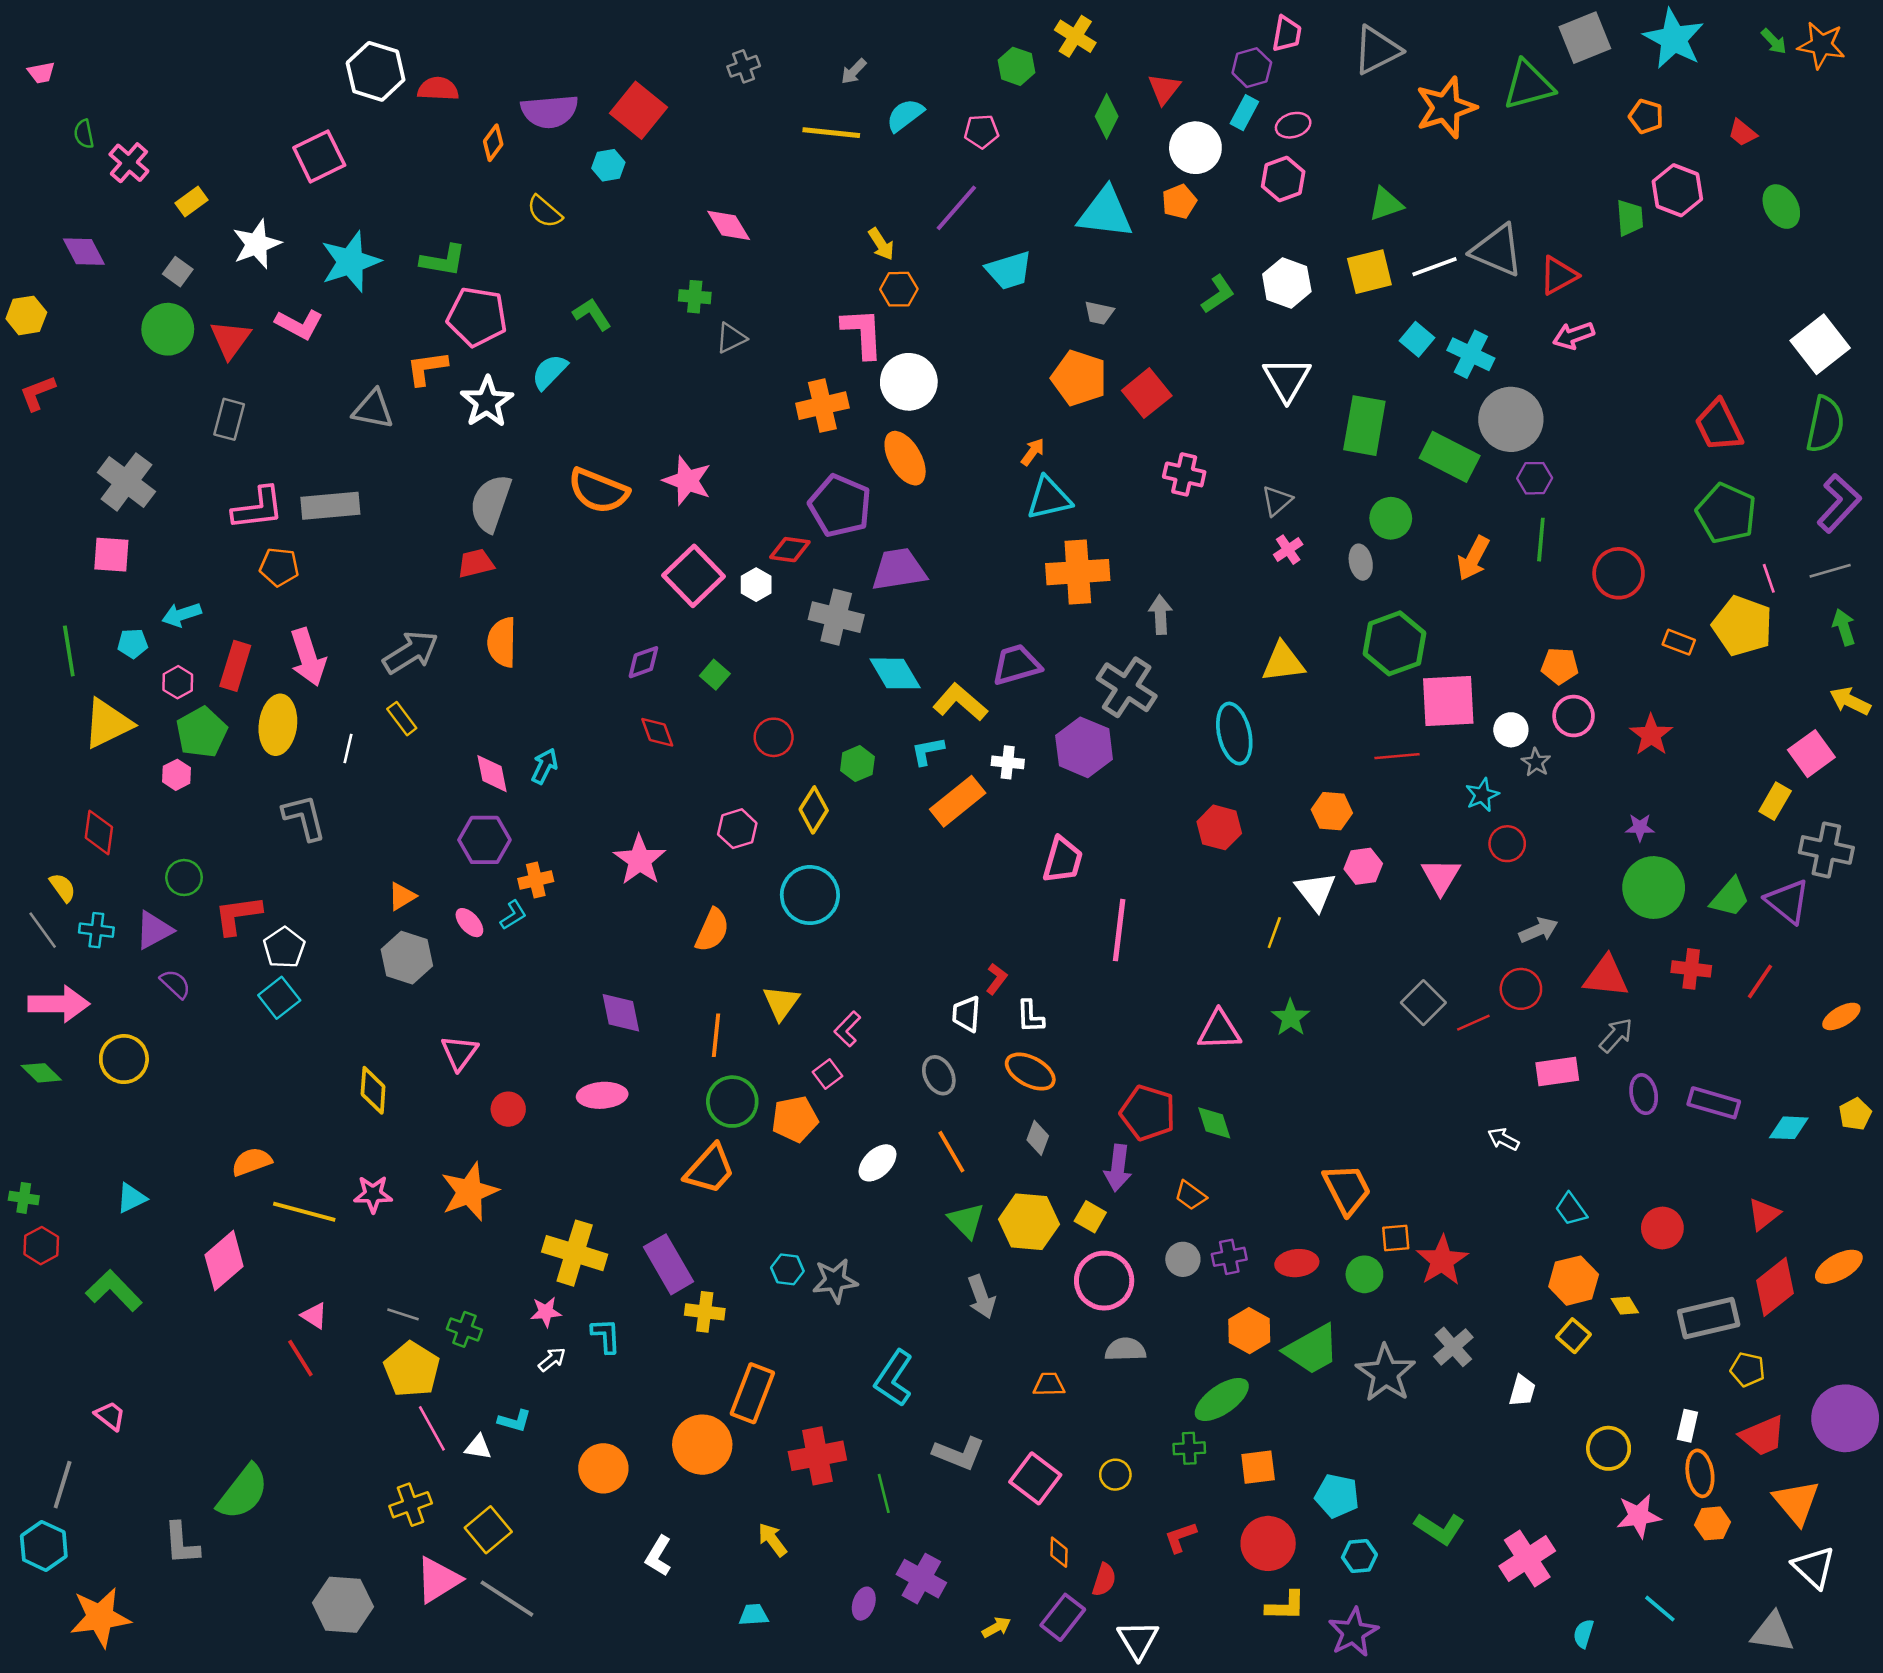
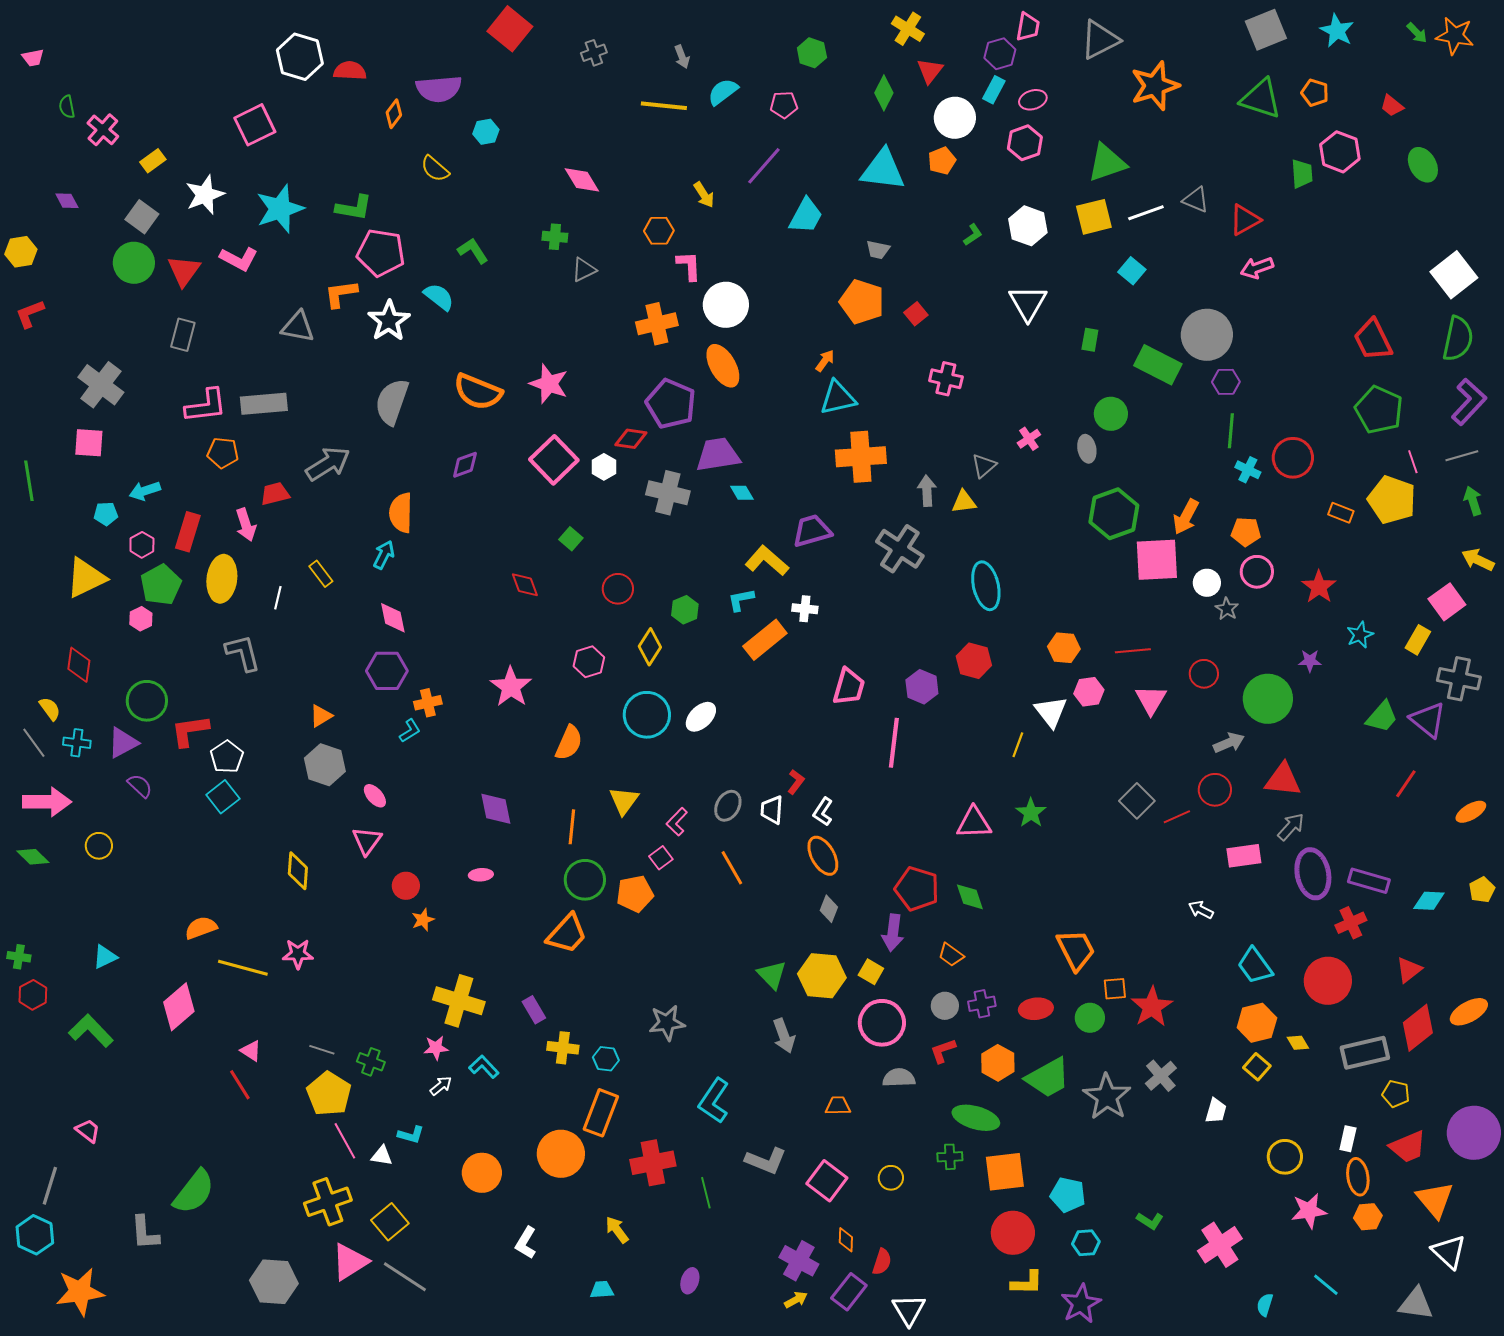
yellow cross: (1075, 36) -> (908, 29), moved
cyan star: (1674, 39) -> (1337, 31), size x0.7
gray arrow: (854, 71) -> (682, 57), turned -65
green triangle: (1528, 85) -> (1261, 99), moved, turned 33
red square: (638, 110) -> (510, 29), moved
green triangle: (1386, 204) -> (1107, 163), size x1.4
gray triangle: (1497, 250) -> (1196, 200), size x0.6
purple diamond: (84, 252) -> (67, 201), size x0.7
cyan trapezoid: (1009, 270) -> (806, 216), turned -45
gray square: (178, 272) -> (142, 217), size x1.4
orange hexagon: (899, 289) -> (659, 231), moved
green L-shape: (1218, 294) -> (973, 235), size x0.7
pink L-shape: (862, 333) -> (689, 266), size x0.7
cyan cross: (1471, 354) -> (1248, 470), moved, size x0.7
cyan semicircle: (550, 372) -> (439, 297), turned 84
red square: (1147, 393) -> (916, 314), size x0.6
green rectangle: (1364, 426) -> (1090, 340), size x0.5
gray triangle: (1277, 501) -> (984, 466), moved
orange arrow: (1473, 558) -> (1186, 517), moved
red trapezoid: (476, 563) -> (275, 494), moved
green line: (69, 651) -> (29, 481), moved
gray arrow: (411, 652) -> (328, 464), moved
pink arrow: (308, 657) -> (246, 525), size x0.7
purple diamond: (643, 662) -> (465, 465), moved
yellow triangle: (1283, 662) -> (964, 502), moved, size x0.7
cyan diamond: (895, 673) -> (742, 493), moved, size x0.6
purple hexagon: (1084, 747) -> (922, 687), moved, size x0.7
red line: (1397, 756) -> (1133, 651), moved
cyan arrow: (545, 766) -> (384, 555), moved
cyan star: (1482, 795) -> (1360, 635), moved
green circle: (184, 878) -> (147, 701), size x1.4
green circle: (1654, 888) -> (1268, 699), moved
pink ellipse: (469, 923) -> (375, 796), moved
red cross: (1691, 969) -> (1351, 923), moved, turned -32
white L-shape: (1030, 1016) -> (823, 812), turned 36
yellow circle: (124, 1059) -> (99, 846), size x0.7
orange ellipse: (1030, 1072) -> (823, 856), turned 33
gray ellipse: (939, 1075) -> (728, 806), moved, turned 56
purple ellipse: (1644, 1094) -> (1313, 874), size x1.6
pink ellipse: (602, 1095) -> (481, 875), size x0.6
orange line: (951, 1152) -> (732, 868), moved
white ellipse: (878, 1163) -> (701, 717), moved
orange star: (469, 1192) -> (423, 920), moved, size x0.5
cyan trapezoid: (1571, 1209) -> (1255, 966), size x1.4
red circle: (1662, 1228) -> (1328, 981), size x1.4
purple rectangle: (668, 1264) -> (534, 1010), size x0.6
cyan hexagon: (787, 1269) -> (606, 1059), moved
cyan L-shape: (606, 1336) -> (484, 1067), turned -40
green ellipse: (1222, 1400) -> (976, 1118), turned 51
orange square: (1258, 1467) -> (1005, 1172), size x1.4
yellow cross: (411, 1505) -> (328, 1202), size x1.4
green L-shape: (1440, 1528) -> (1150, 1221), size x0.7
red L-shape: (1180, 1537) -> (943, 1051), moved
purple cross: (921, 1579) -> (799, 1261), moved

